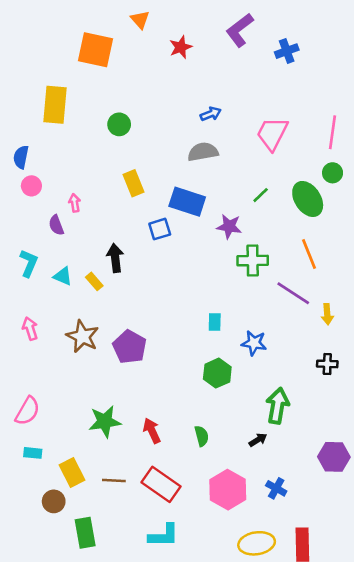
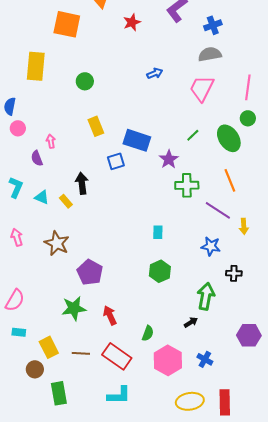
gray semicircle: (203, 152) -> (210, 54), moved
purple star: (229, 226) -> (169, 159), turned 30
blue star: (254, 343) -> (211, 246), moved
purple pentagon: (130, 347) -> (90, 272), moved
black cross: (327, 364) -> (234, 273), moved
green semicircle: (202, 436) -> (148, 333), moved, turned 35

